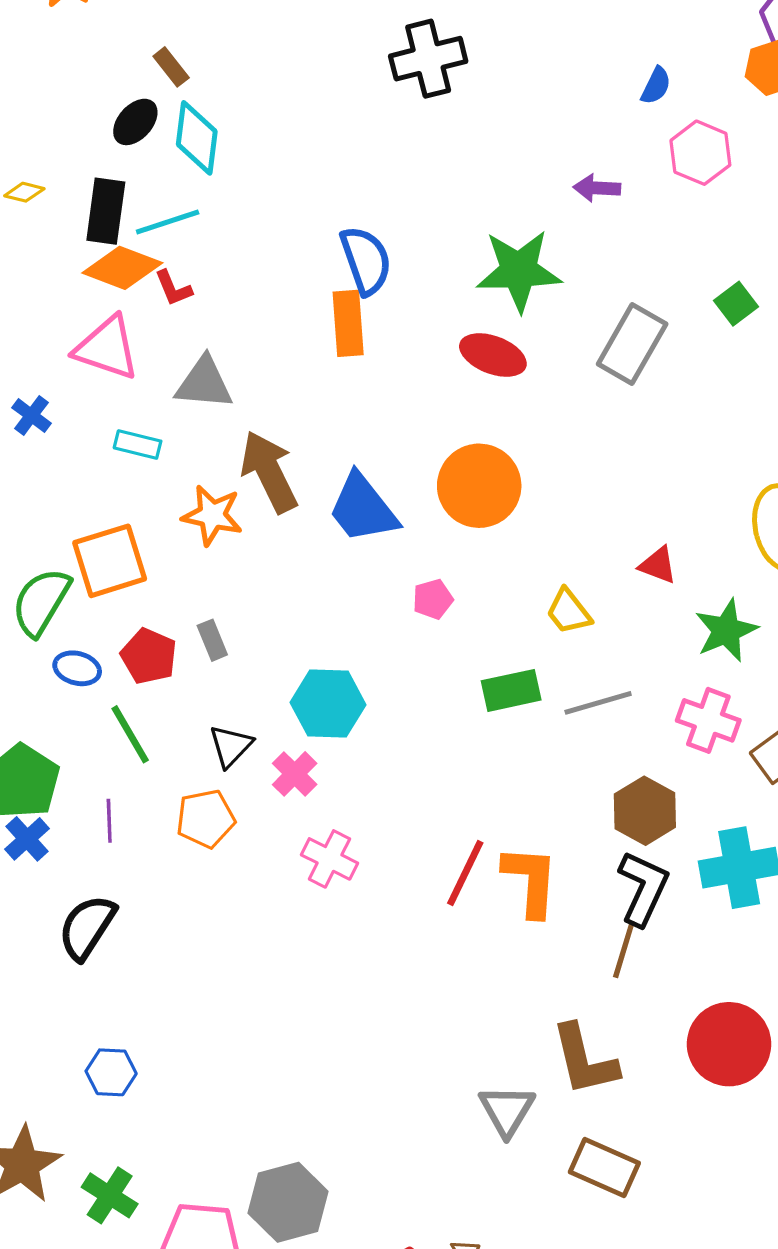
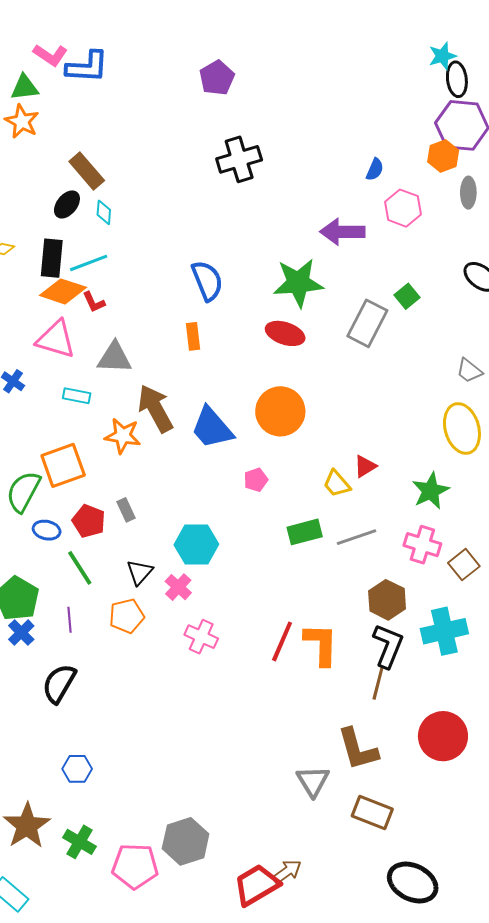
brown rectangle: (171, 67) -> (87, 171), size x1.6
cyan diamond: (197, 138) -> (104, 212), size x0.6
purple arrow: (597, 188) -> (342, 232), size x1.6
green square: (736, 304) -> (407, 296), moved
orange rectangle: (348, 323) -> (193, 336), moved, size x0.7
red triangle: (658, 565) -> (365, 466), moved, turned -50

